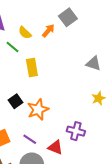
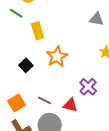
orange star: (38, 110) -> (57, 56), moved
purple cross: (76, 131) -> (88, 87), turned 36

